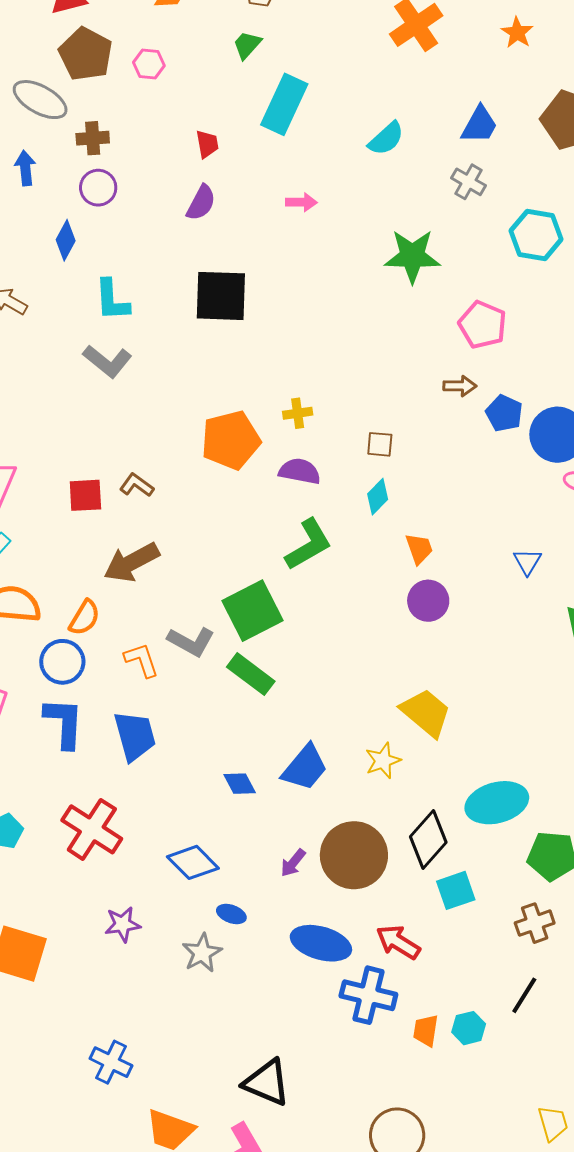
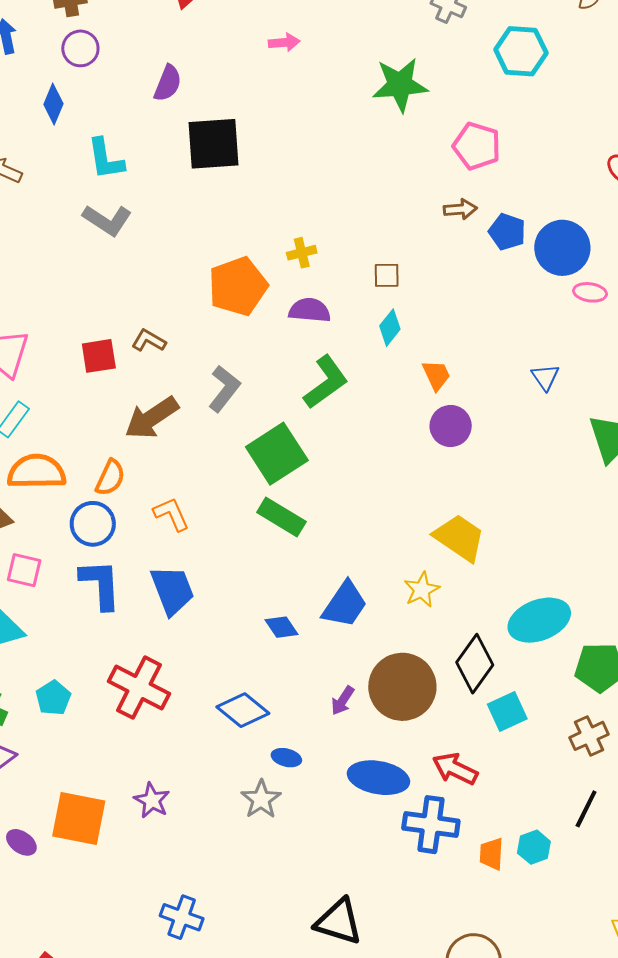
purple semicircle: (201, 203) -> (168, 83), moved
gray L-shape: (191, 641) -> (224, 389), moved, turned -75
purple star: (122, 924) -> (152, 800), moved, turned -30

